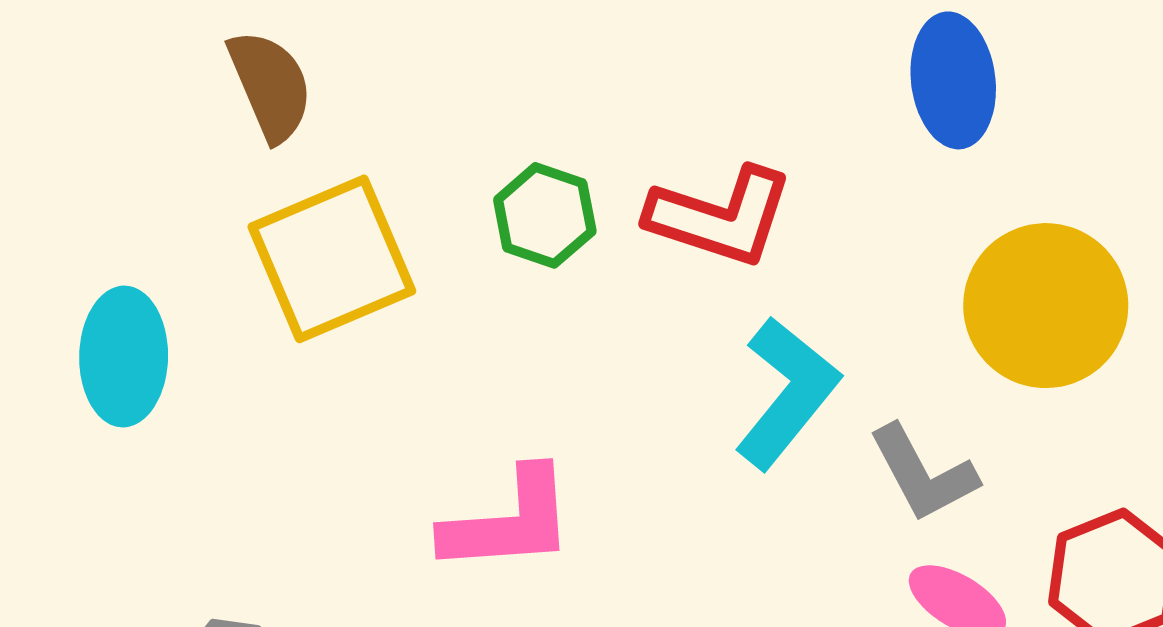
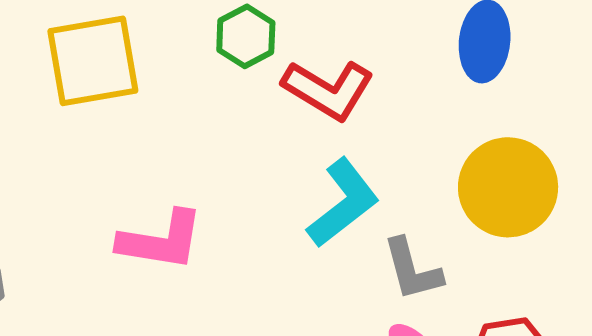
green hexagon: (545, 215) -> (246, 36), moved

